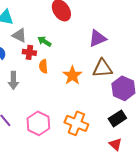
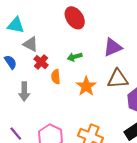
green arrow: (44, 41) -> (75, 57), moved, turned -48
red cross: (29, 52) -> (41, 62), turned 32

